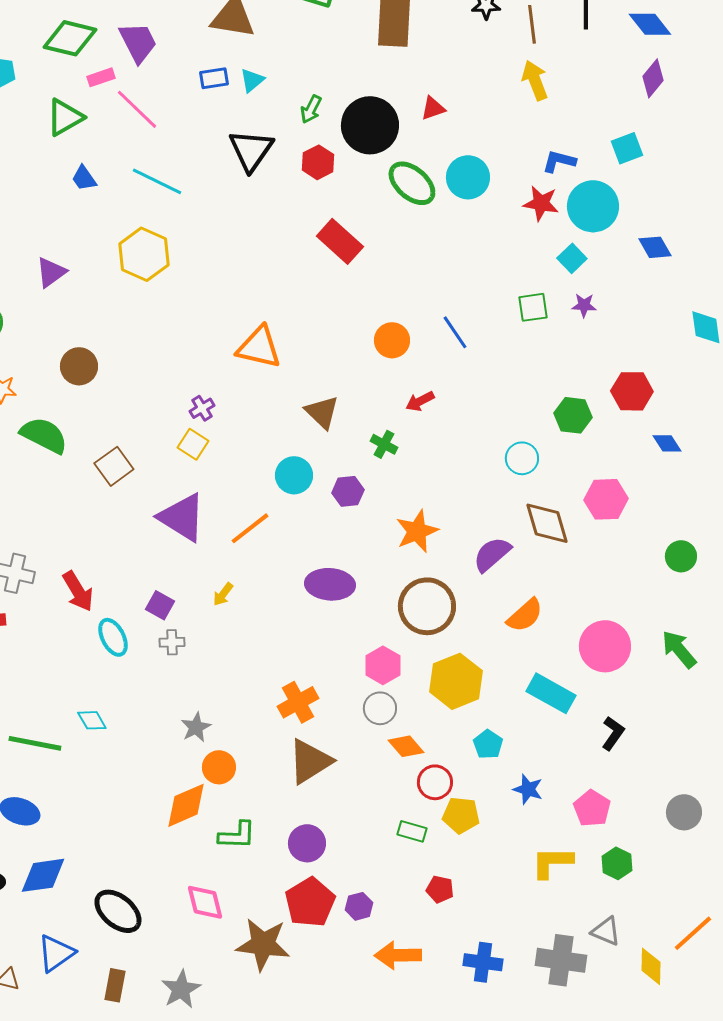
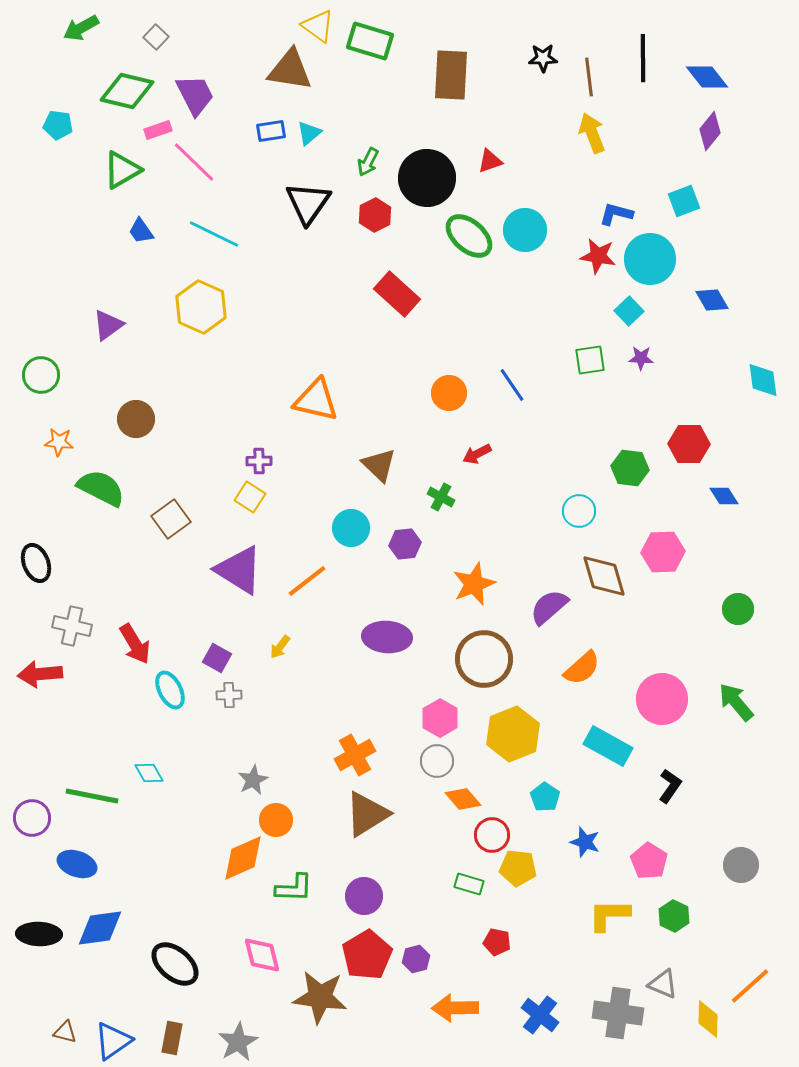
purple cross: (202, 408) -> (259, 461), turned 30
blue triangle: (56, 953) -> (113, 1041), moved
blue cross: (483, 962) -> (540, 1015), turned 30

